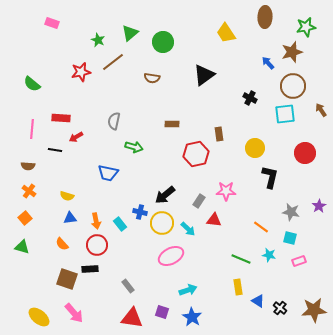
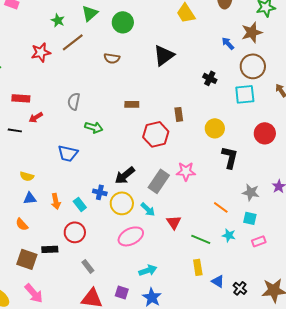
gray rectangle: (199, 201) -> (159, 181), size x1.6
red triangle: (214, 220) -> (174, 222), moved, turned 49
red circle: (97, 245) -> (75, 232), moved

